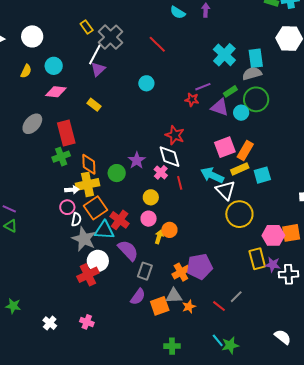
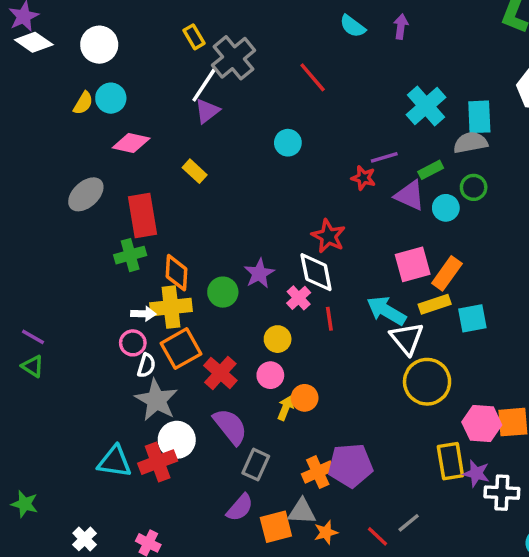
cyan circle: (54, 66) -> (111, 98), moved
green circle: (256, 99) -> (474, 187), size x0.6
cyan triangle: (104, 230) -> (115, 462), moved

